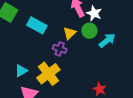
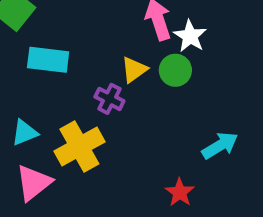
cyan rectangle: (37, 25) -> (48, 60), moved, turned -30
cyan arrow: (107, 40) -> (220, 146), moved

